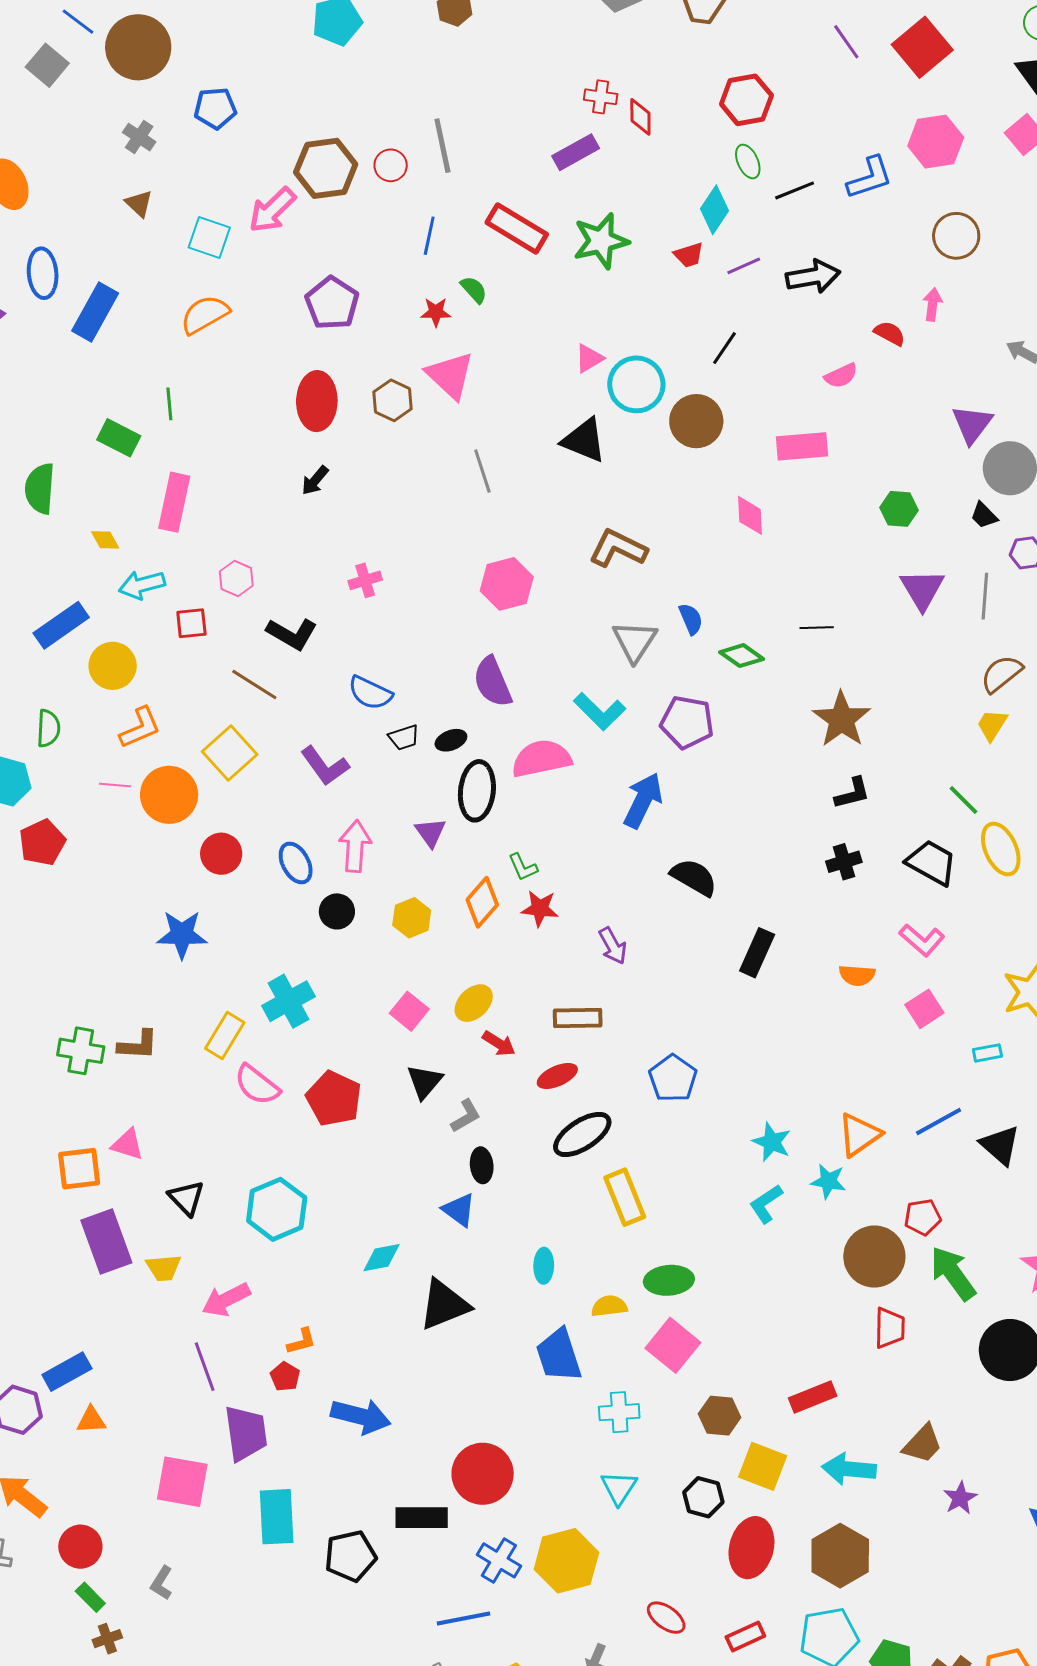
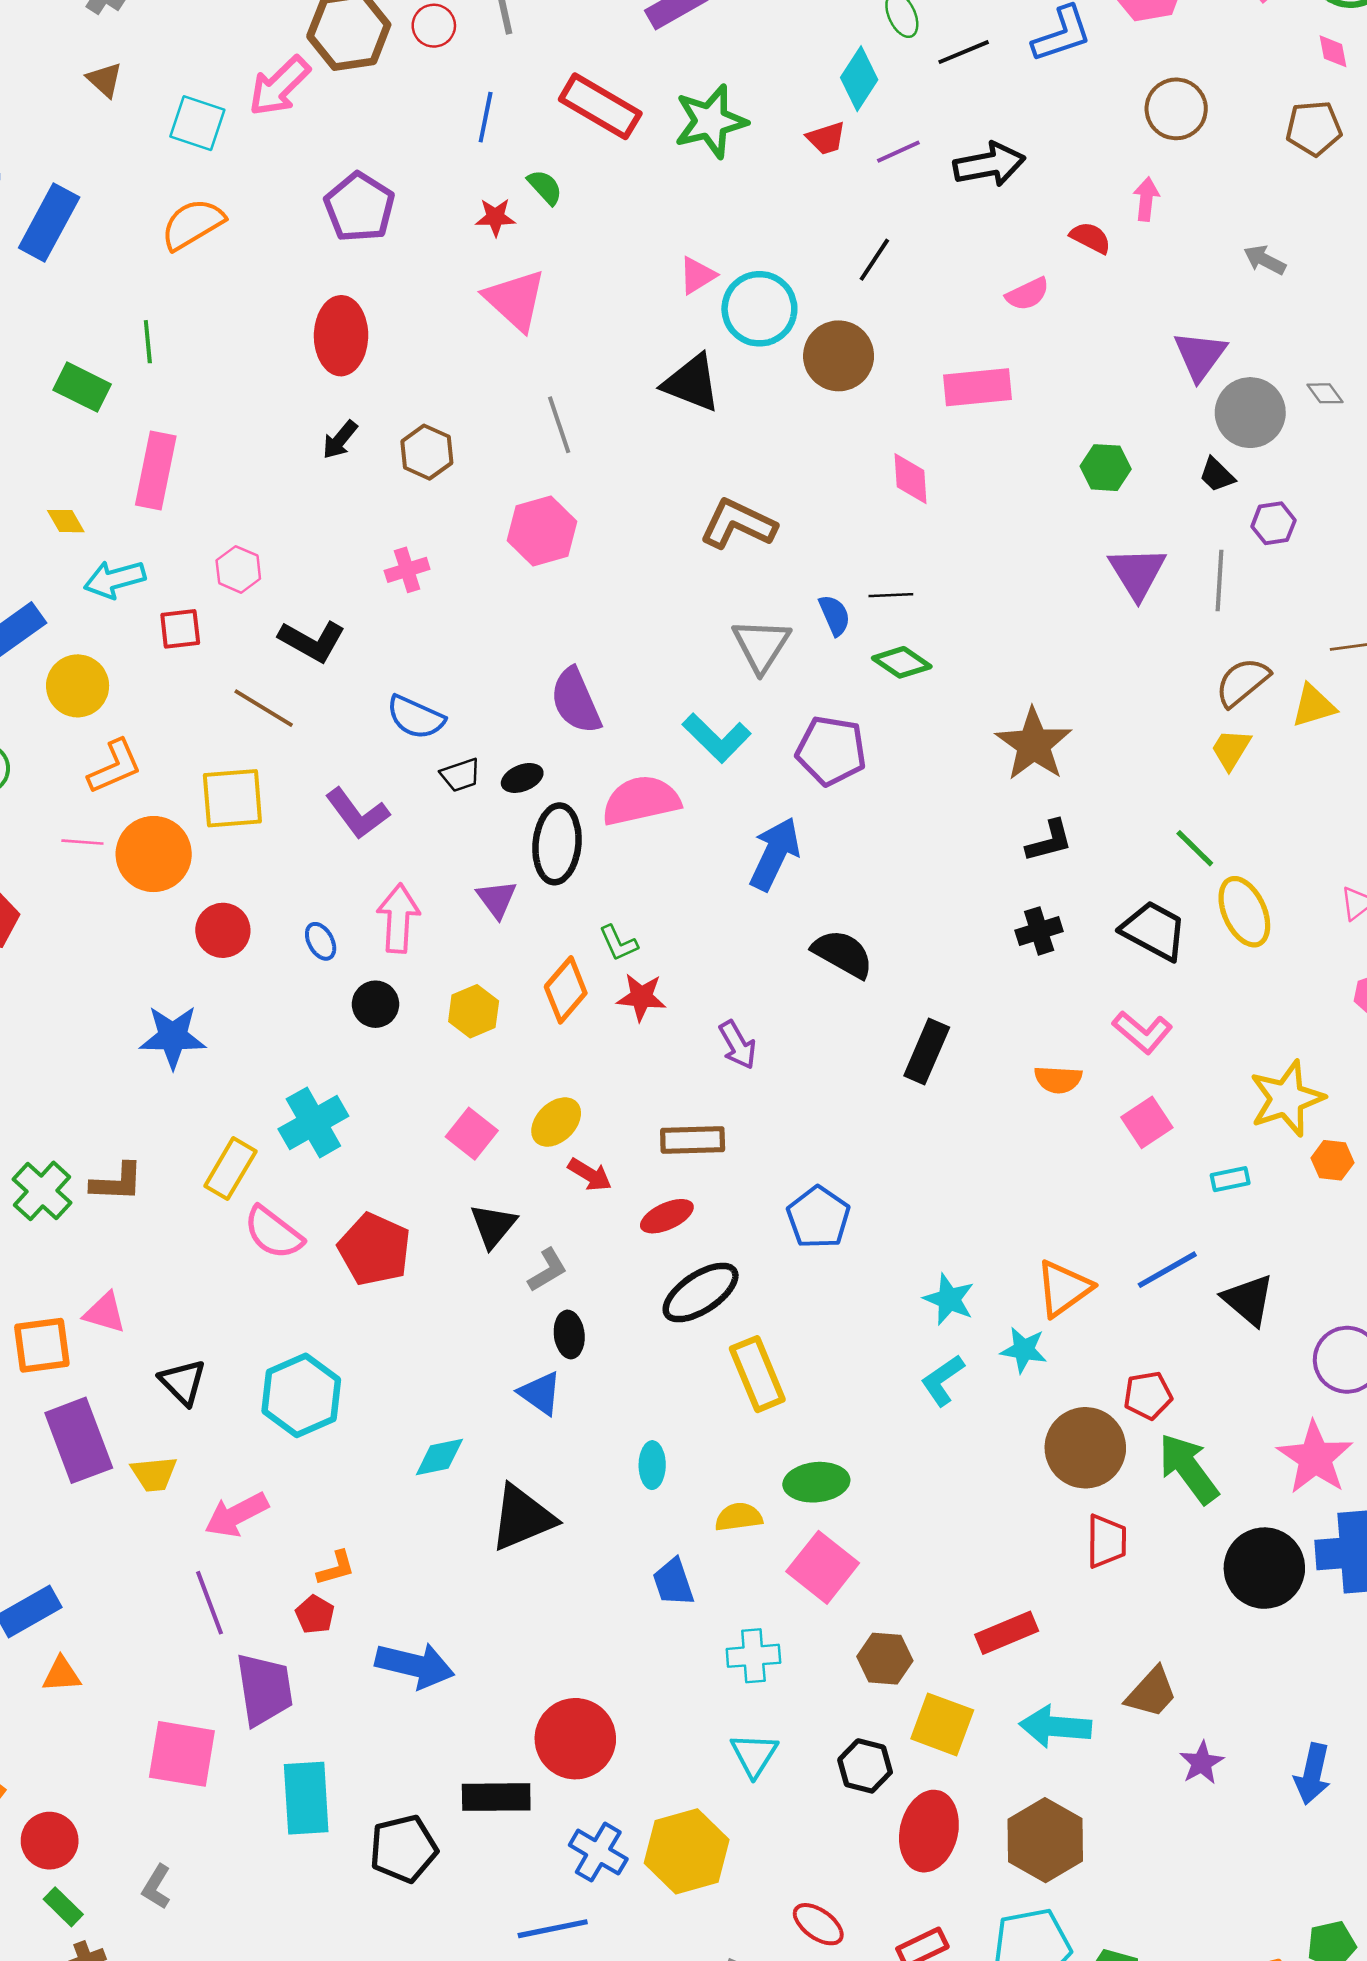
brown hexagon: (393, 400) -> (427, 452), moved
pink hexagon: (507, 584) -> (542, 531), moved
black line: (817, 628) -> (891, 595), moved
yellow square: (230, 753) -> (232, 798), turned 38
blue ellipse: (296, 863) -> (321, 941), size x0.7
green cross: (81, 1051) -> (42, 1191), turned 33
blue trapezoid: (559, 1355) -> (673, 1582), size x0.7

